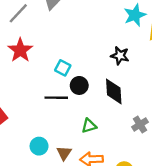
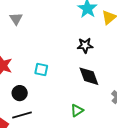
black circle: (79, 85) -> (20, 93), moved
black line: (56, 98) -> (22, 115), moved

